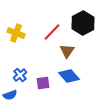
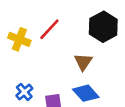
red line: (52, 32) -> (49, 29), moved

